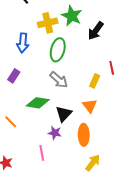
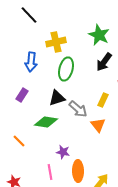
green star: (72, 16) -> (99, 35), moved
black arrow: (96, 31) -> (104, 62), moved
gray arrow: (59, 80) -> (78, 109), moved
black triangle: (64, 114) -> (57, 98), moved, turned 30
orange ellipse: (84, 135) -> (78, 171), moved

